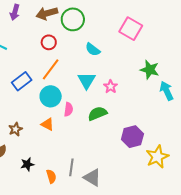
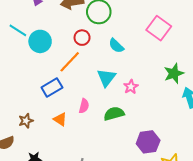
red circle: (49, 42) -> (82, 38), moved
green star: (150, 70) -> (174, 73), turned 30
blue rectangle: (22, 81) -> (52, 87), moved
cyan circle: (51, 96) -> (40, 41), moved

